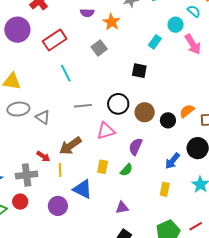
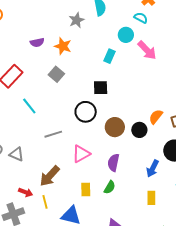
black circle: (118, 104) -> (86, 112), moved

